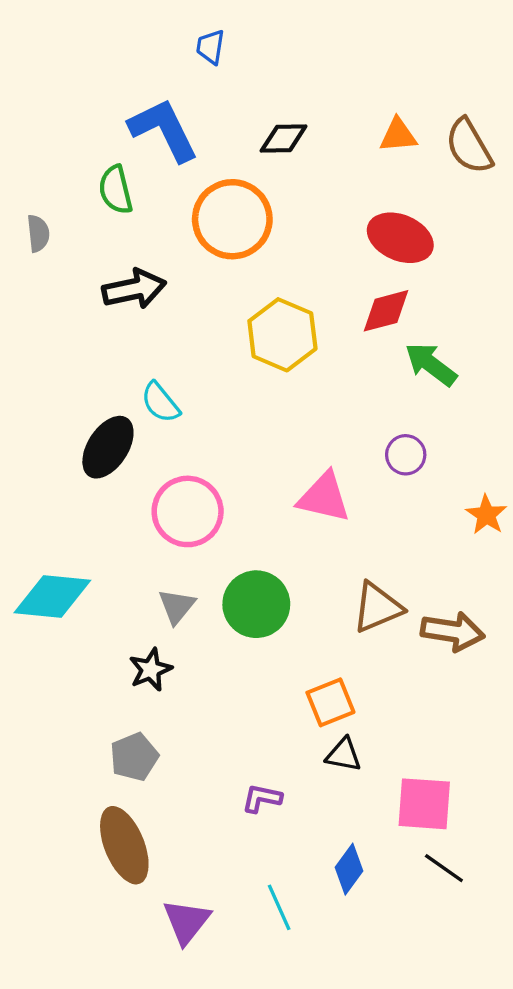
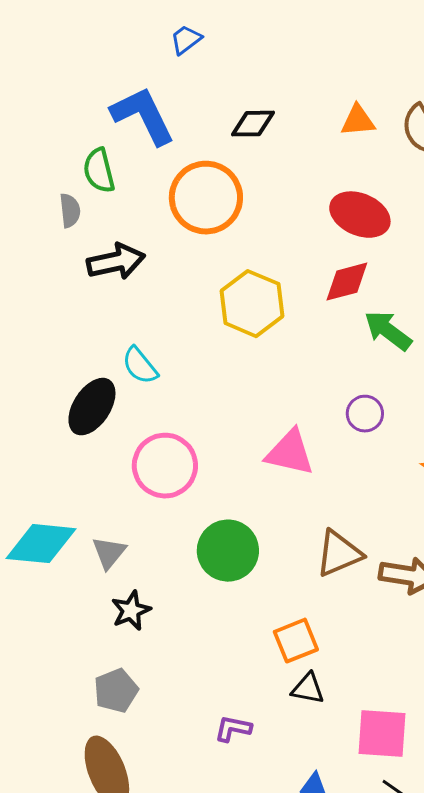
blue trapezoid: (210, 47) -> (186, 40), turned 44
gray semicircle: (38, 233) -> (70, 211), moved
gray triangle: (177, 606) -> (109, 553), moved

